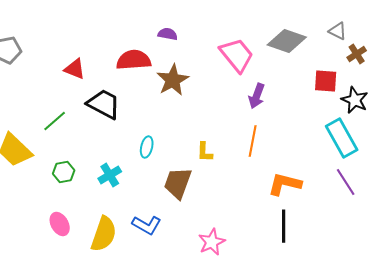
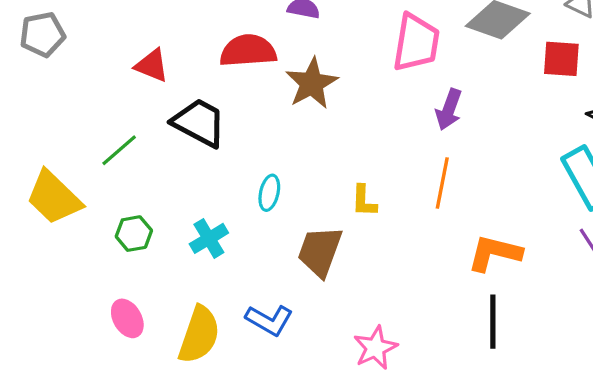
pink trapezoid: (237, 55) -> (416, 43), turned 48
red square: (326, 81) -> (561, 59), moved

